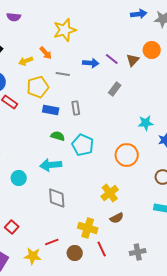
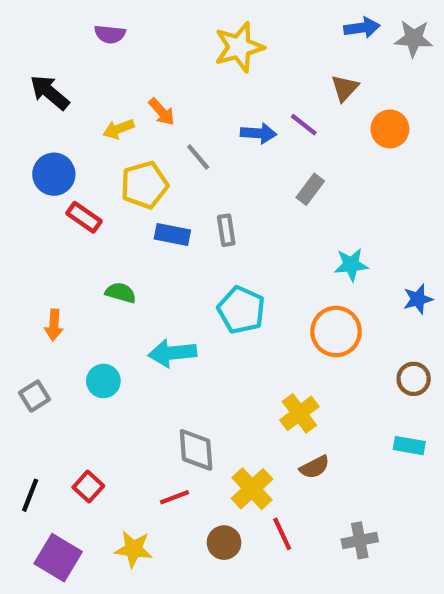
purple semicircle: (14, 17) -> (110, 34), moved
yellow star: (65, 30) -> (239, 47), moved
orange circle: (152, 50) -> (390, 129), moved
brown triangle: (133, 60) -> (345, 88), moved
gray line: (63, 74) -> (198, 157), turned 40
cyan star: (146, 123) -> (351, 265), moved
green semicircle: (58, 136) -> (121, 293), moved
gray diamond: (57, 198) -> (196, 450), moved
yellow cross: (88, 228) -> (252, 489), turned 30
red line: (52, 242) -> (174, 497), moved

